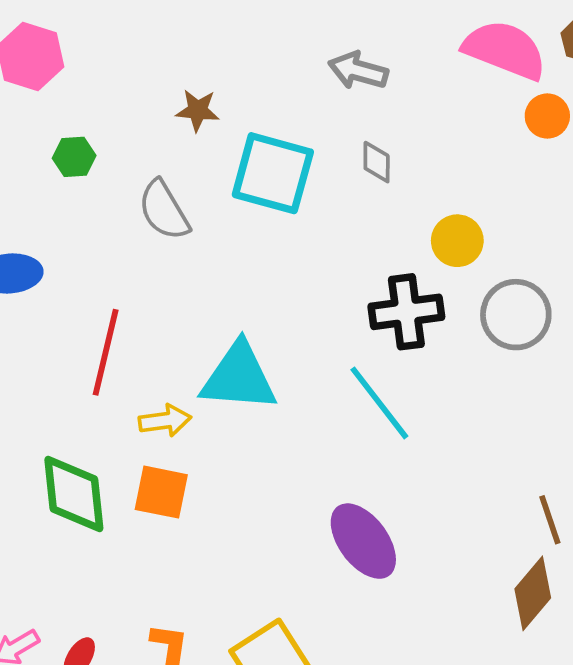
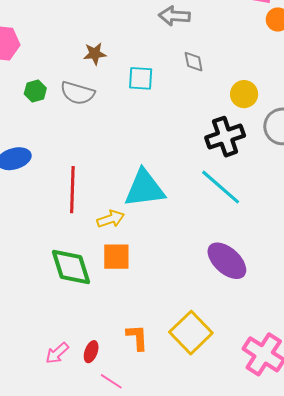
cyan square: (273, 173) -> (141, 78), size x0.6
gray semicircle: (164, 210) -> (78, 93), moved, turned -32

